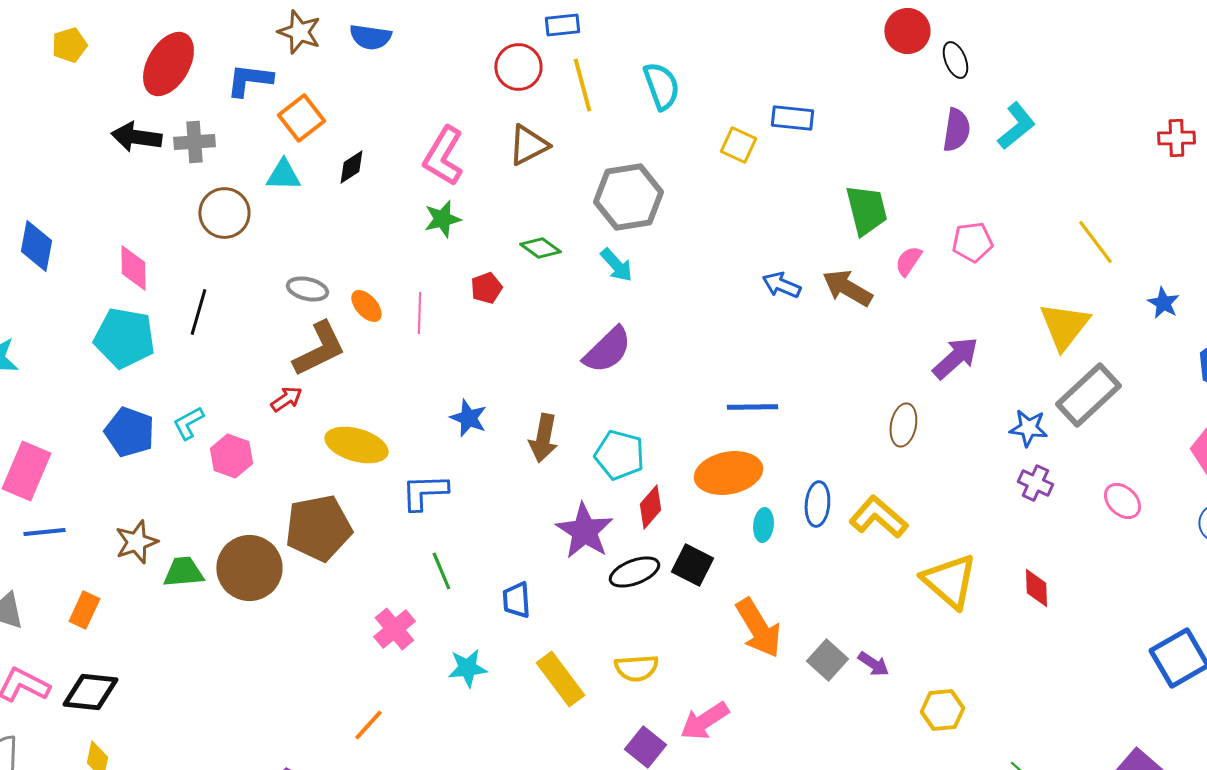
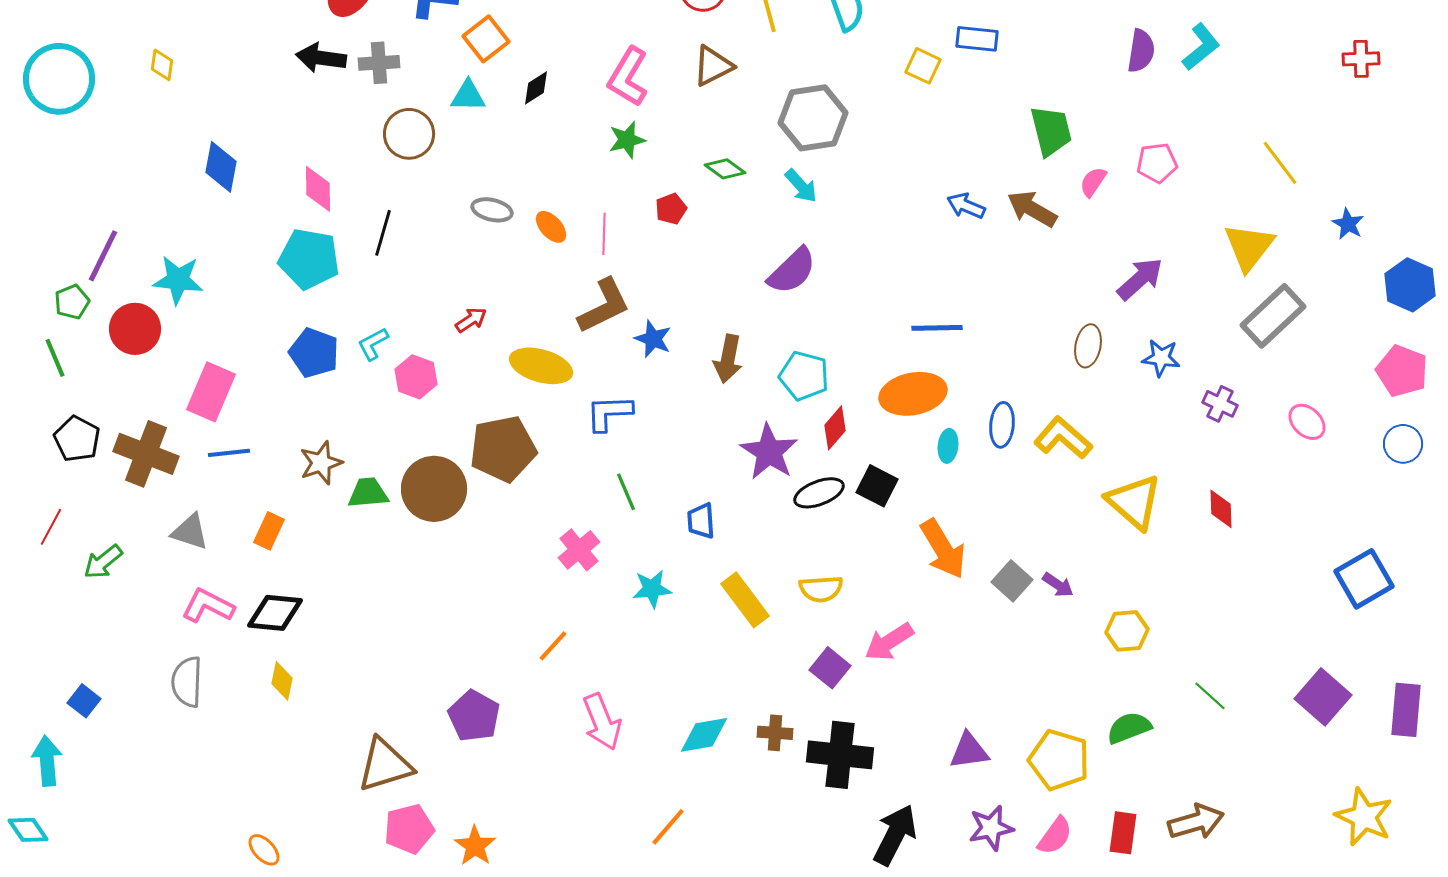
brown L-shape: (319, 349) -> (604, 306), moved
blue star: (1028, 428) -> (1161, 358), moved

